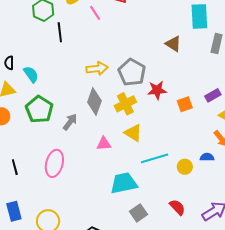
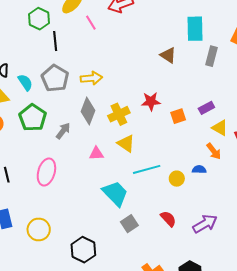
gray pentagon: (132, 72) -> (55, 78), moved
cyan trapezoid: (124, 183) -> (115, 193), turned 56

